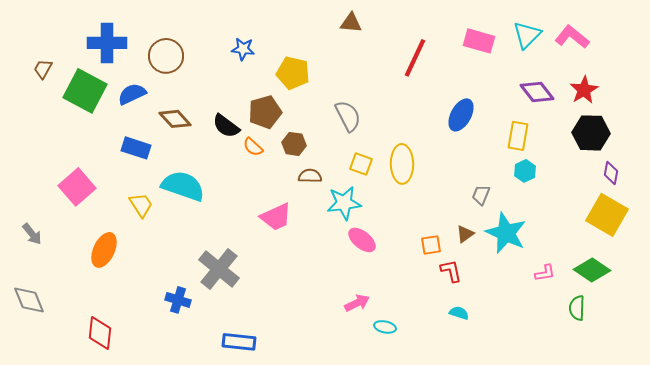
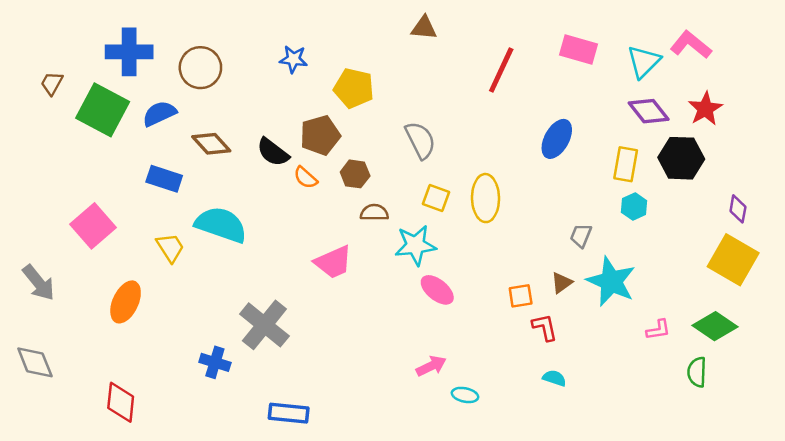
cyan triangle: (527, 35) -> (644, 62), moved
black hexagon: (591, 133) -> (681, 158), moved
gray arrow: (32, 234) -> (39, 283), size x1.4

